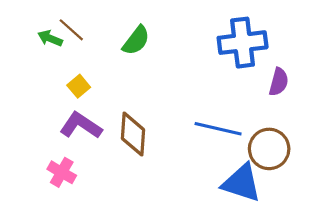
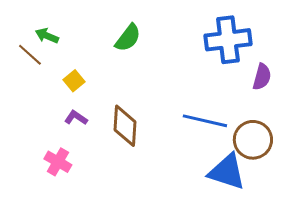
brown line: (71, 30) -> (30, 55), moved
purple L-shape: (81, 126) -> (76, 118), size x0.6

